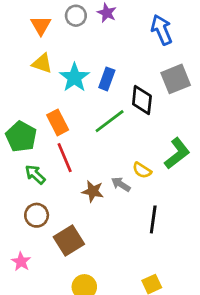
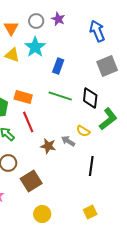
cyan star: (74, 78) -> (35, 47), moved
black diamond: (142, 100) -> (90, 98), moved
green line: (110, 121) -> (60, 96), turned 55
orange rectangle: (58, 122) -> (23, 97), turned -48

